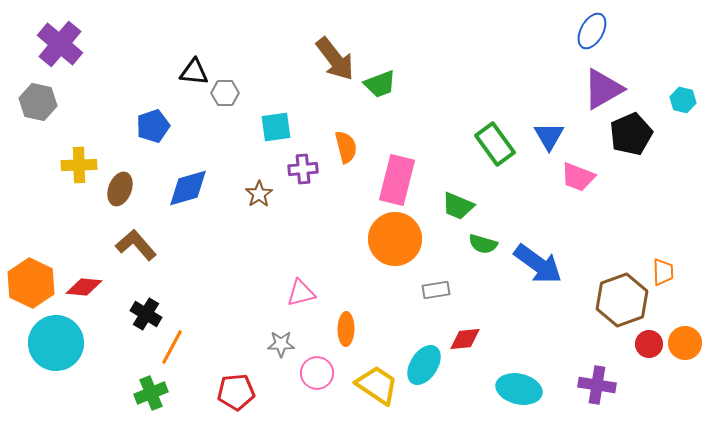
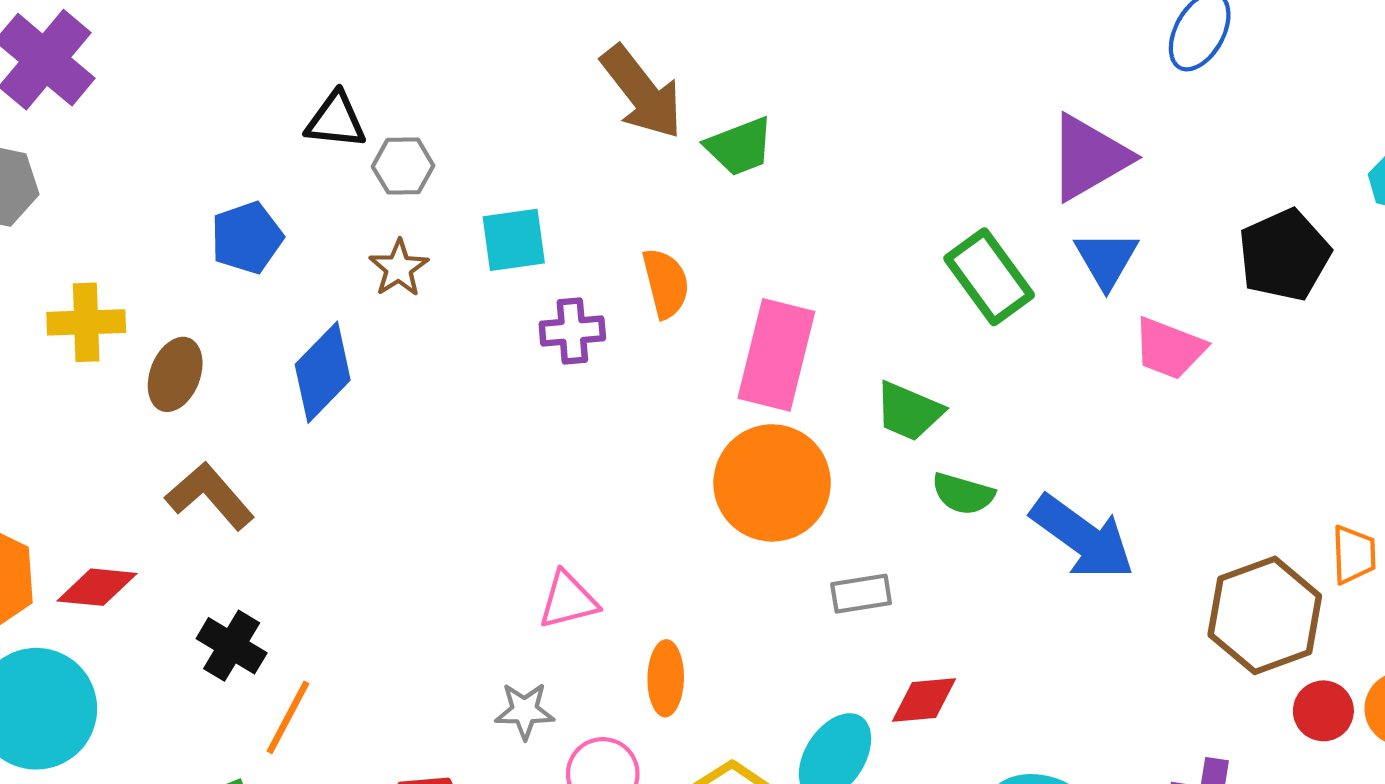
purple triangle: (603, 89) -> (1089, 157), moved
blue diamond: (188, 188) -> (323, 372), turned -30
brown star: (259, 194) -> (399, 268), moved

